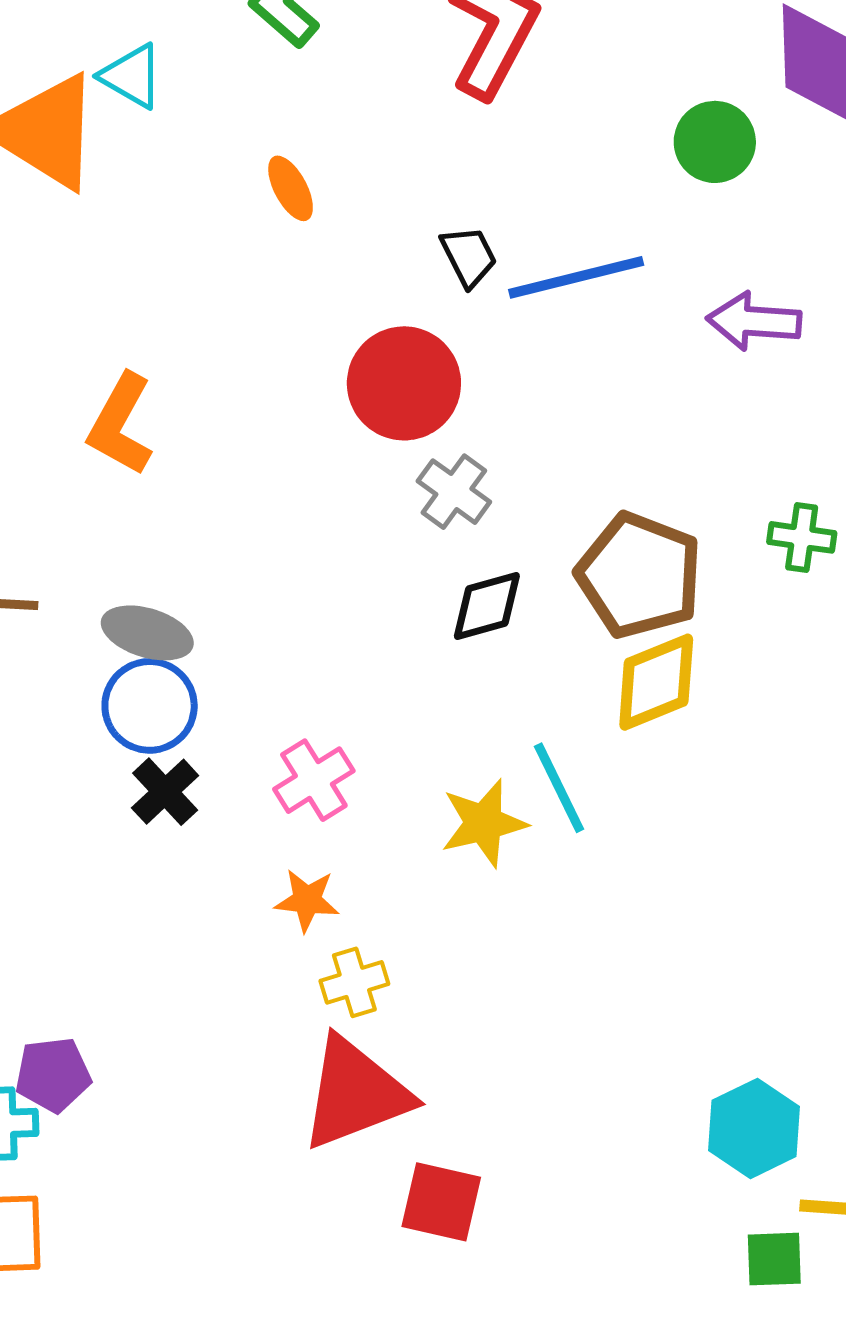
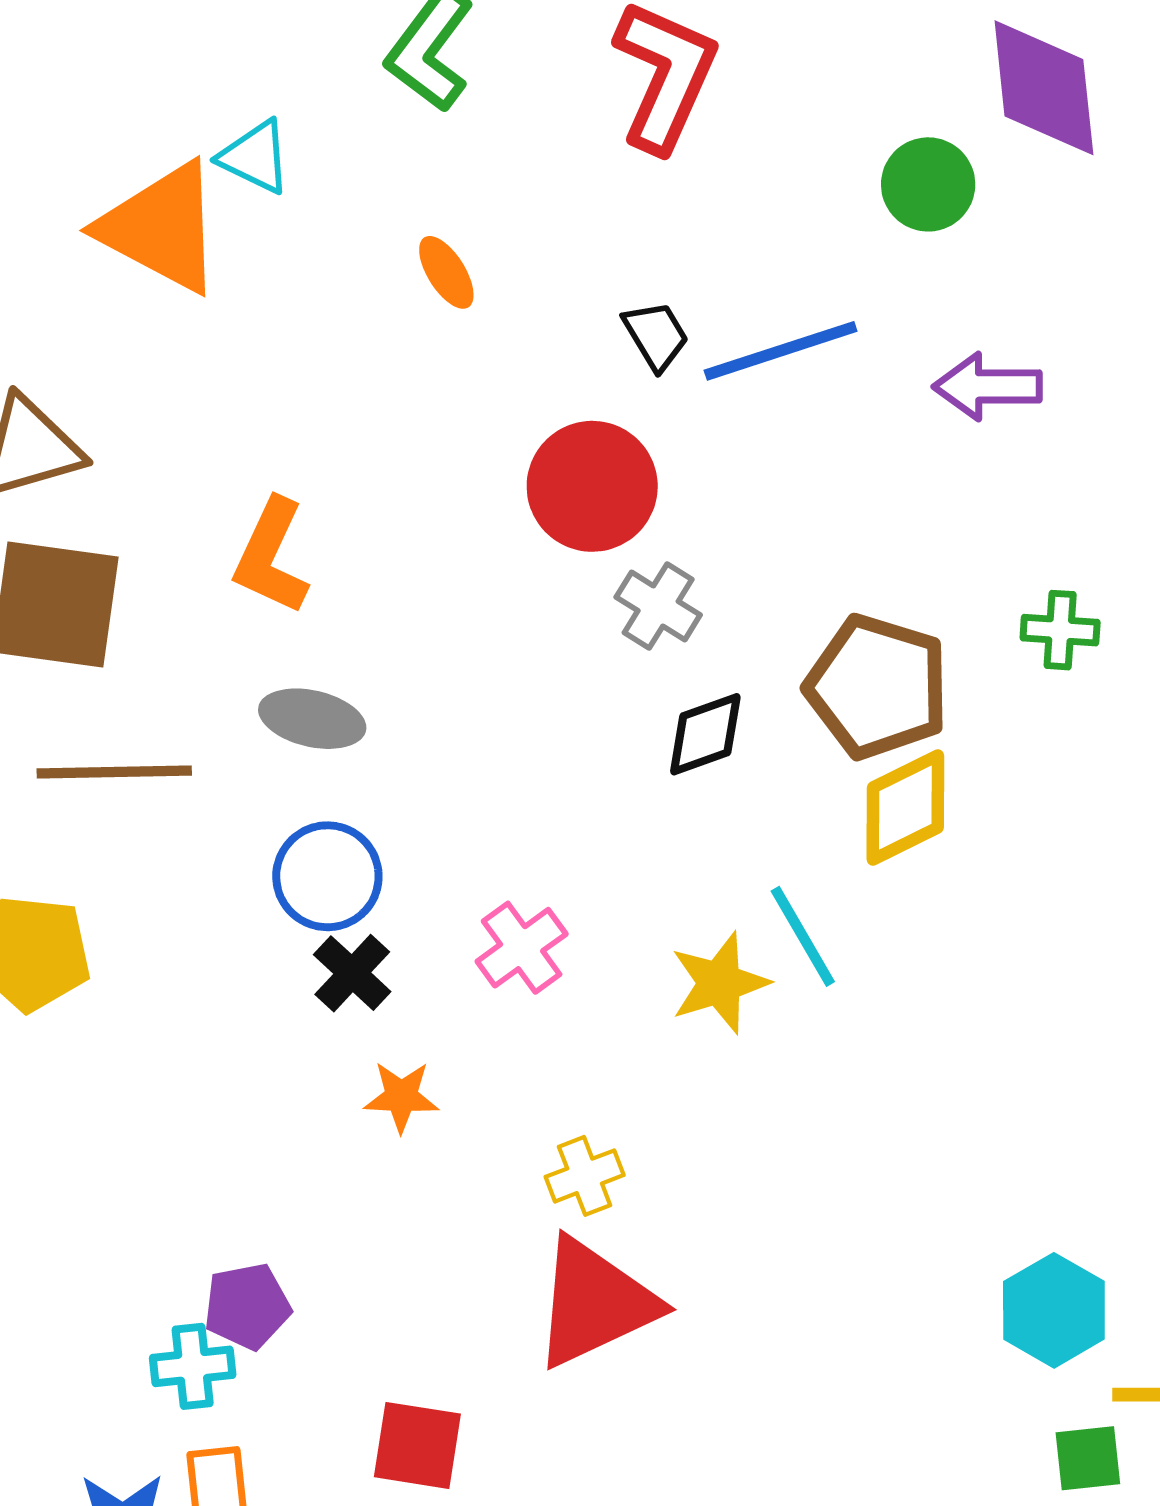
gray ellipse: (147, 633) -> (312, 719), moved
orange star: (307, 900) -> (401, 1097), moved
red square: (441, 1202) -> (417, 1445), moved

